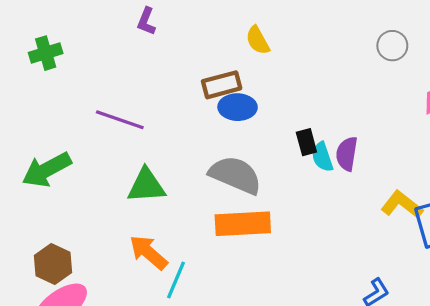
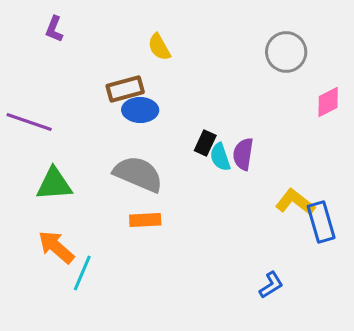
gray circle: (392, 46) -> (286, 52), size x1.4
black rectangle: (306, 142) -> (205, 143), turned 40
orange rectangle: (243, 224) -> (145, 220), size x0.6

